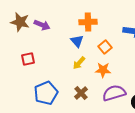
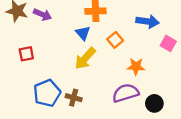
yellow arrow: (79, 63) -> (85, 58), size x1.5
orange star: (103, 70) -> (136, 66), moved
brown cross: (81, 93) -> (74, 98), moved, turned -32

